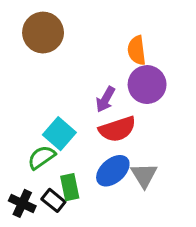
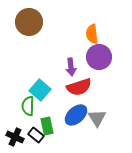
purple arrow: (105, 99) -> (71, 67), turned -36
green semicircle: (42, 157) -> (28, 106), turned -54

